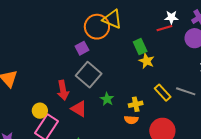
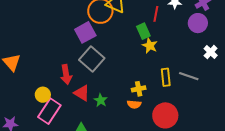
red line: (164, 28) -> (156, 14), moved, turned -63
purple square: (82, 48) -> (85, 32), size x1.5
yellow rectangle: (163, 93) -> (166, 77), turned 36
green star: (107, 99) -> (101, 100), moved

